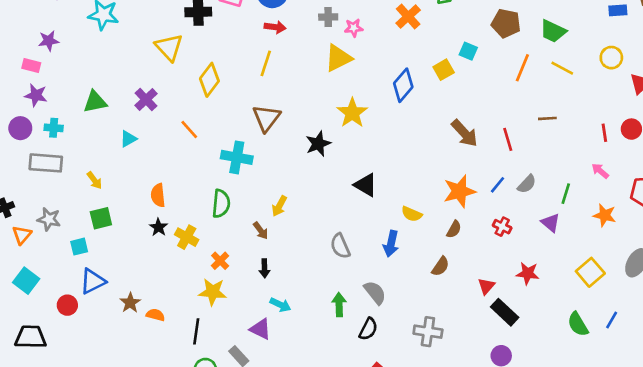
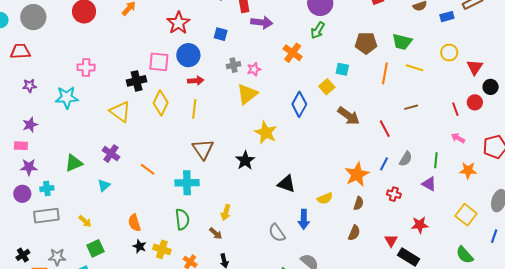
yellow diamond: (209, 80) -> (161, 103), moved
brown arrow: (464, 133) -> (349, 116), moved
yellow semicircle: (412, 214) -> (325, 198), turned -35
blue arrow: (391, 244) -> (304, 219), moved
blue line: (612, 320) -> (494, 236), moved

